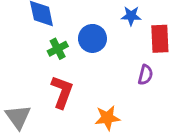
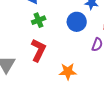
blue circle: (92, 38) -> (77, 22), moved

